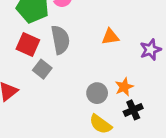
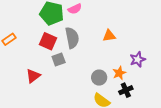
purple star: (150, 50) -> (138, 59), moved
gray square: (42, 69) -> (59, 60), turned 32

